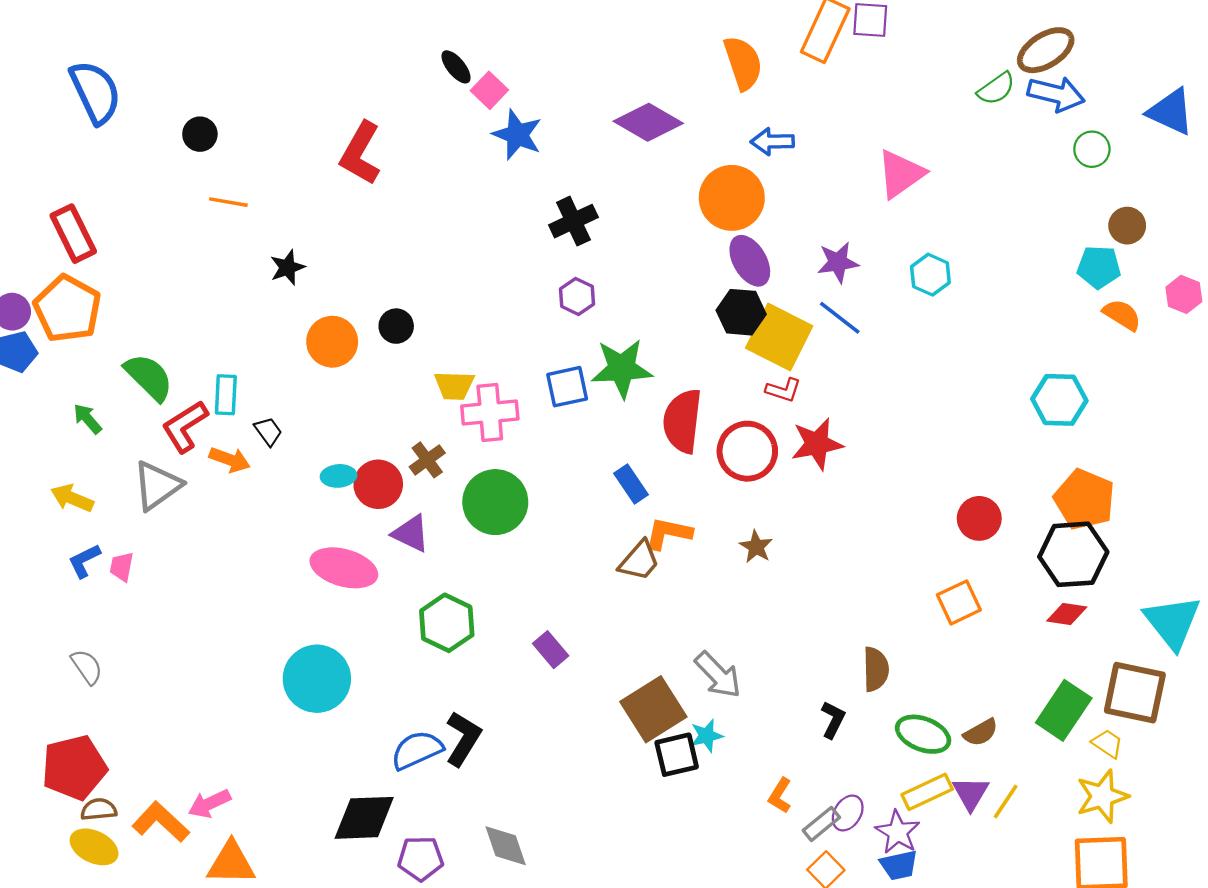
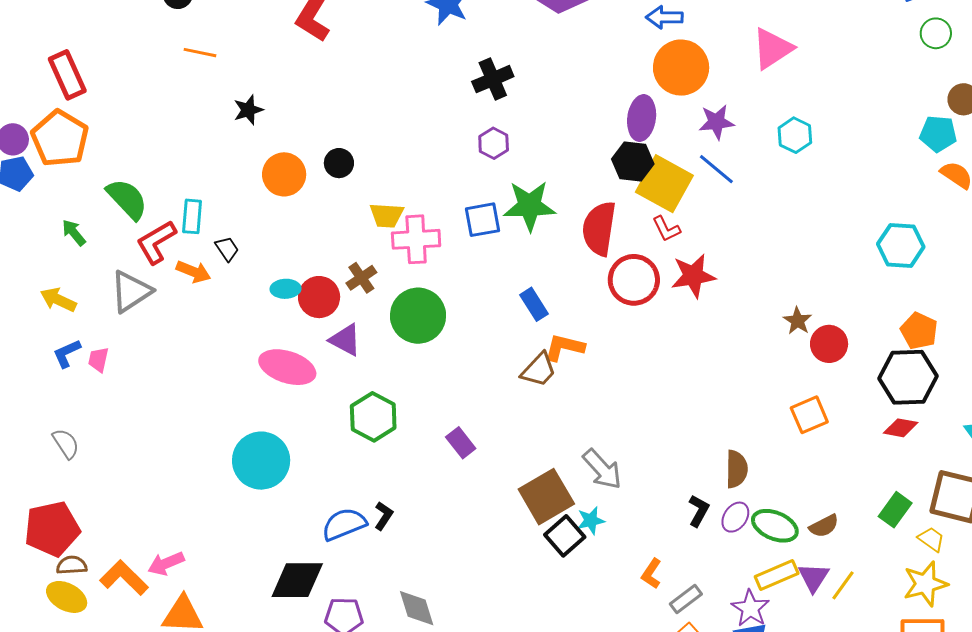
orange circle: (732, 198) -> (681, 68), moved
purple ellipse: (750, 261) -> (642, 118), turned 36
red L-shape: (783, 390) -> (666, 229), turned 44
red semicircle: (682, 421) -> (599, 228), moved
orange pentagon: (1084, 499) -> (919, 331), size x0.7
brown star: (756, 547) -> (797, 321), moved
green rectangle: (1064, 710) -> (895, 510), size x0.7
black L-shape: (463, 739) -> (384, 516), size x0.6
black square: (677, 755) -> (565, 536), turned -30
purple ellipse: (848, 813) -> (735, 517), moved

